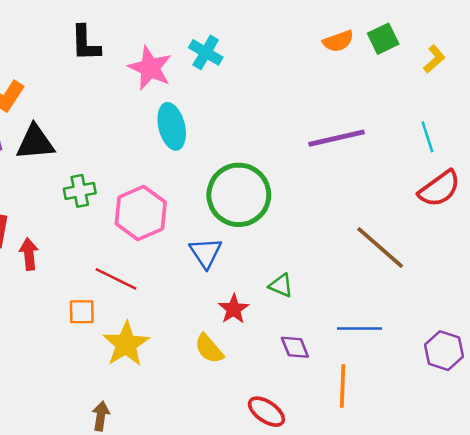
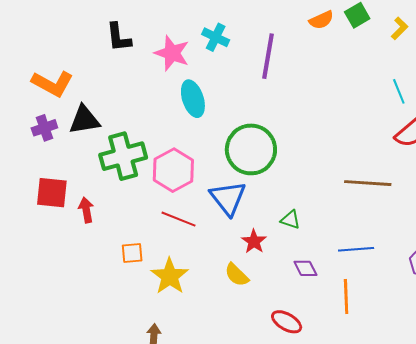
purple line: (337, 138) -> (268, 56), moved, turned -63
green cross: (80, 191) -> (123, 156), size x1.8
brown line: (380, 248) -> (368, 183), turned -33
blue triangle: (206, 253) -> (228, 198), size x1.4
red line: (116, 279) -> (178, 219), moved

